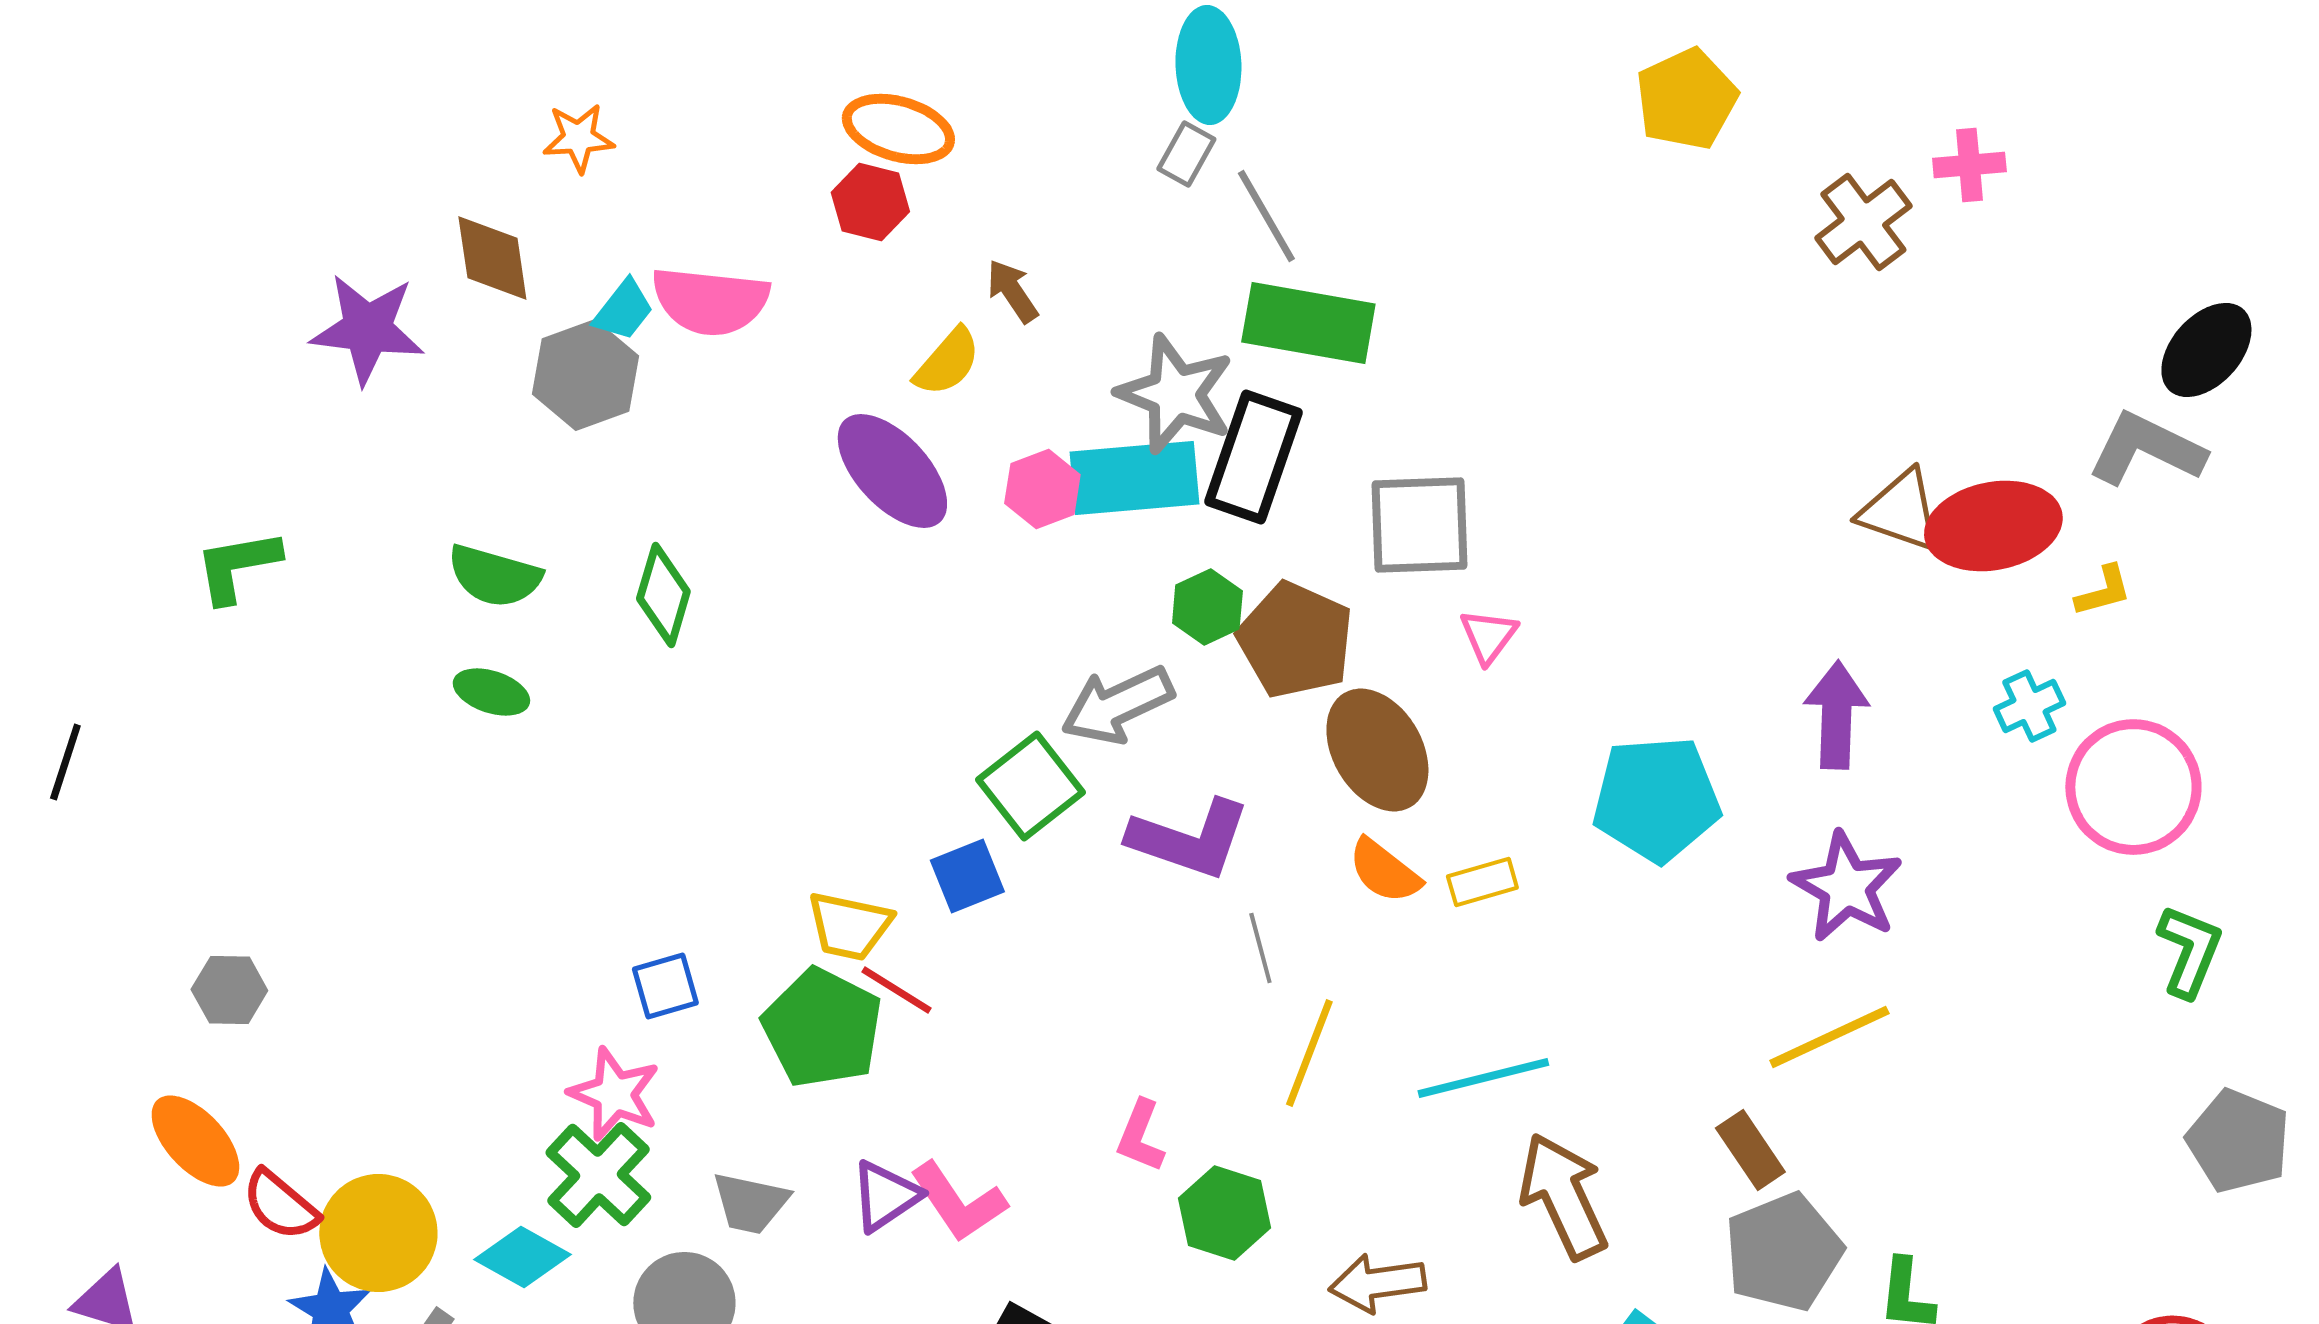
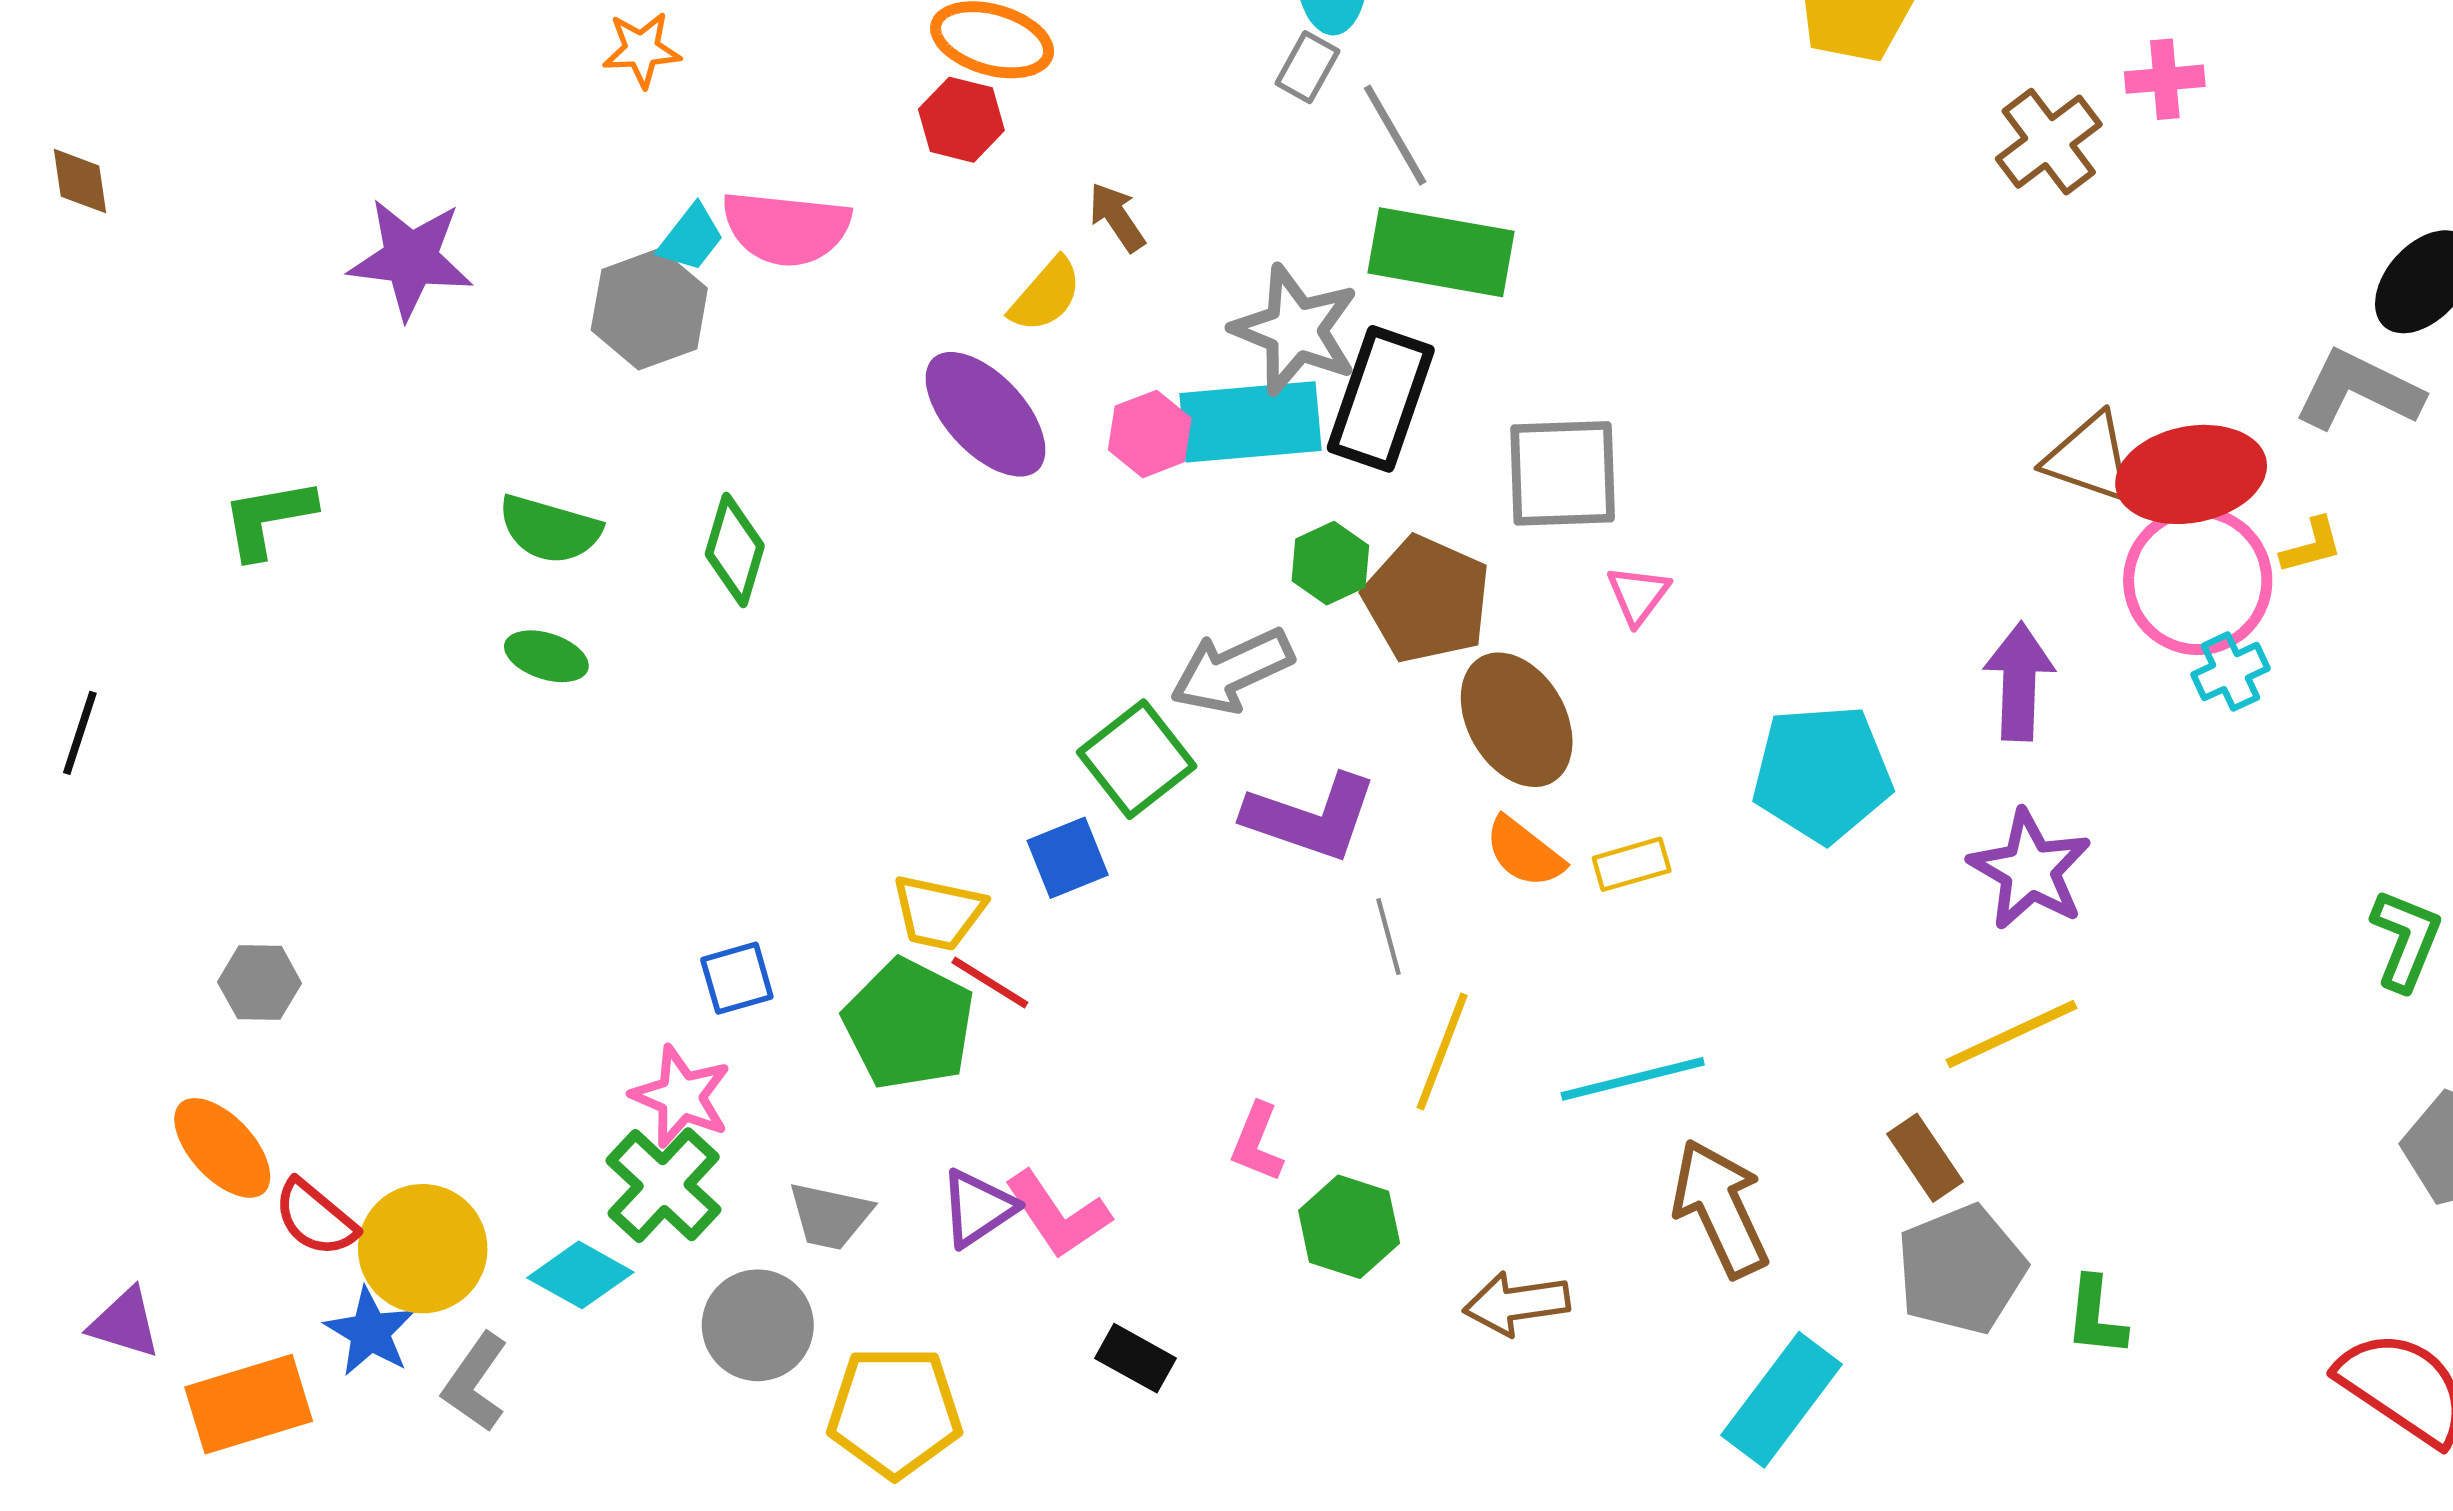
brown diamond: (492, 258) -> (80, 181), moved, size x0.7
pink circle: (2133, 787) -> (2198, 581), moved

